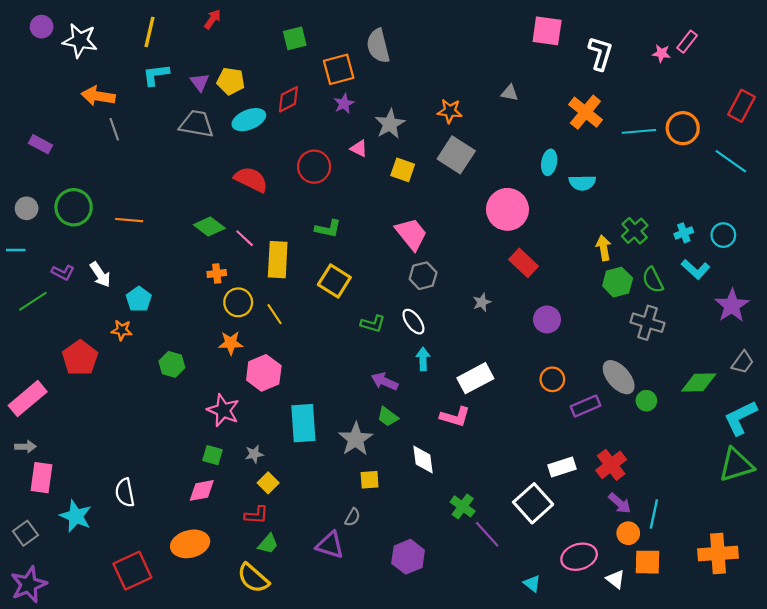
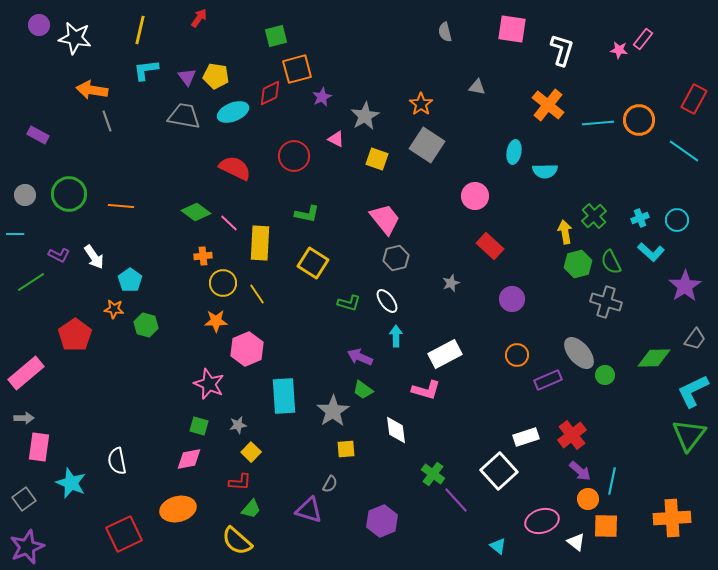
gray semicircle: (378, 46) -> (445, 32), moved, size x0.6
orange square: (339, 69) -> (297, 69), moved
orange star: (450, 111) -> (421, 104), turned 30
pink circle: (507, 209) -> (475, 196), size x0.7
green hexagon: (172, 364) -> (146, 325), moved
green triangle: (736, 465) -> (689, 435), turned -36

